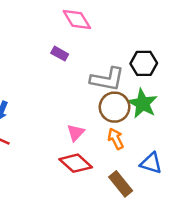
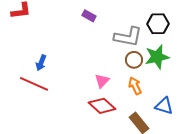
green star: (143, 103) -> (157, 57), turned 30
brown circle: (115, 107) -> (134, 60), size x0.7

